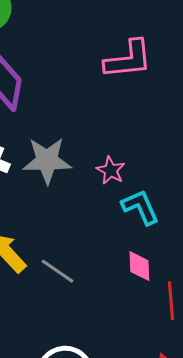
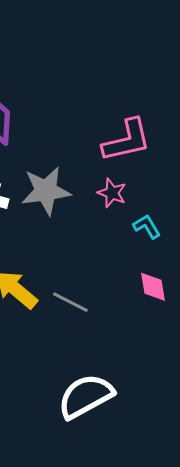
pink L-shape: (128, 59) -> (127, 140), moved
cyan L-shape: (140, 207) -> (147, 226), size x0.7

